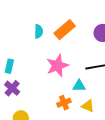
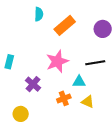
cyan semicircle: (39, 31) -> (39, 14), moved
purple cross: (12, 88) -> (33, 84), moved

